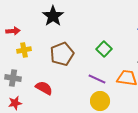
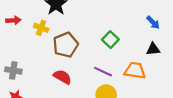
yellow cross: (24, 50) -> (41, 28), moved, turned 32
red semicircle: (44, 88) -> (62, 77), moved

